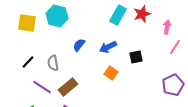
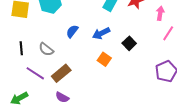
black square: (136, 57) -> (129, 43), turned -32
black line: (28, 62) -> (21, 48), turned -48
gray semicircle: (53, 63) -> (46, 49), turned -42

